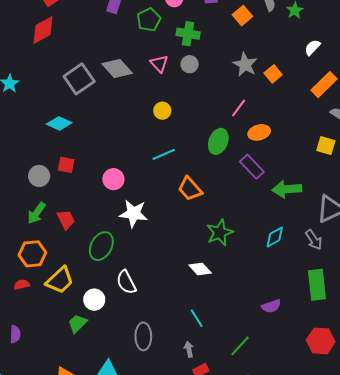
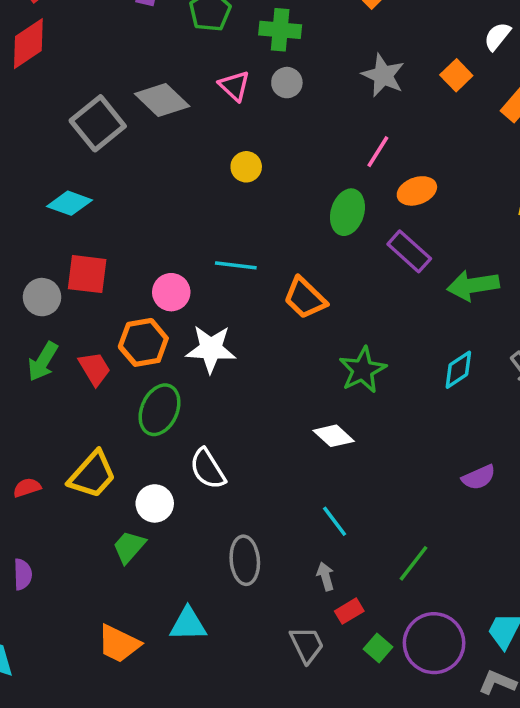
orange square: (273, 74) -> (456, 75), moved
cyan line: (164, 154) -> (236, 265), moved, turned 35
red square: (66, 165) -> (87, 274), size x1.4
orange hexagon: (32, 254) -> (143, 342), moved
purple semicircle: (271, 306) -> (479, 477), moved

